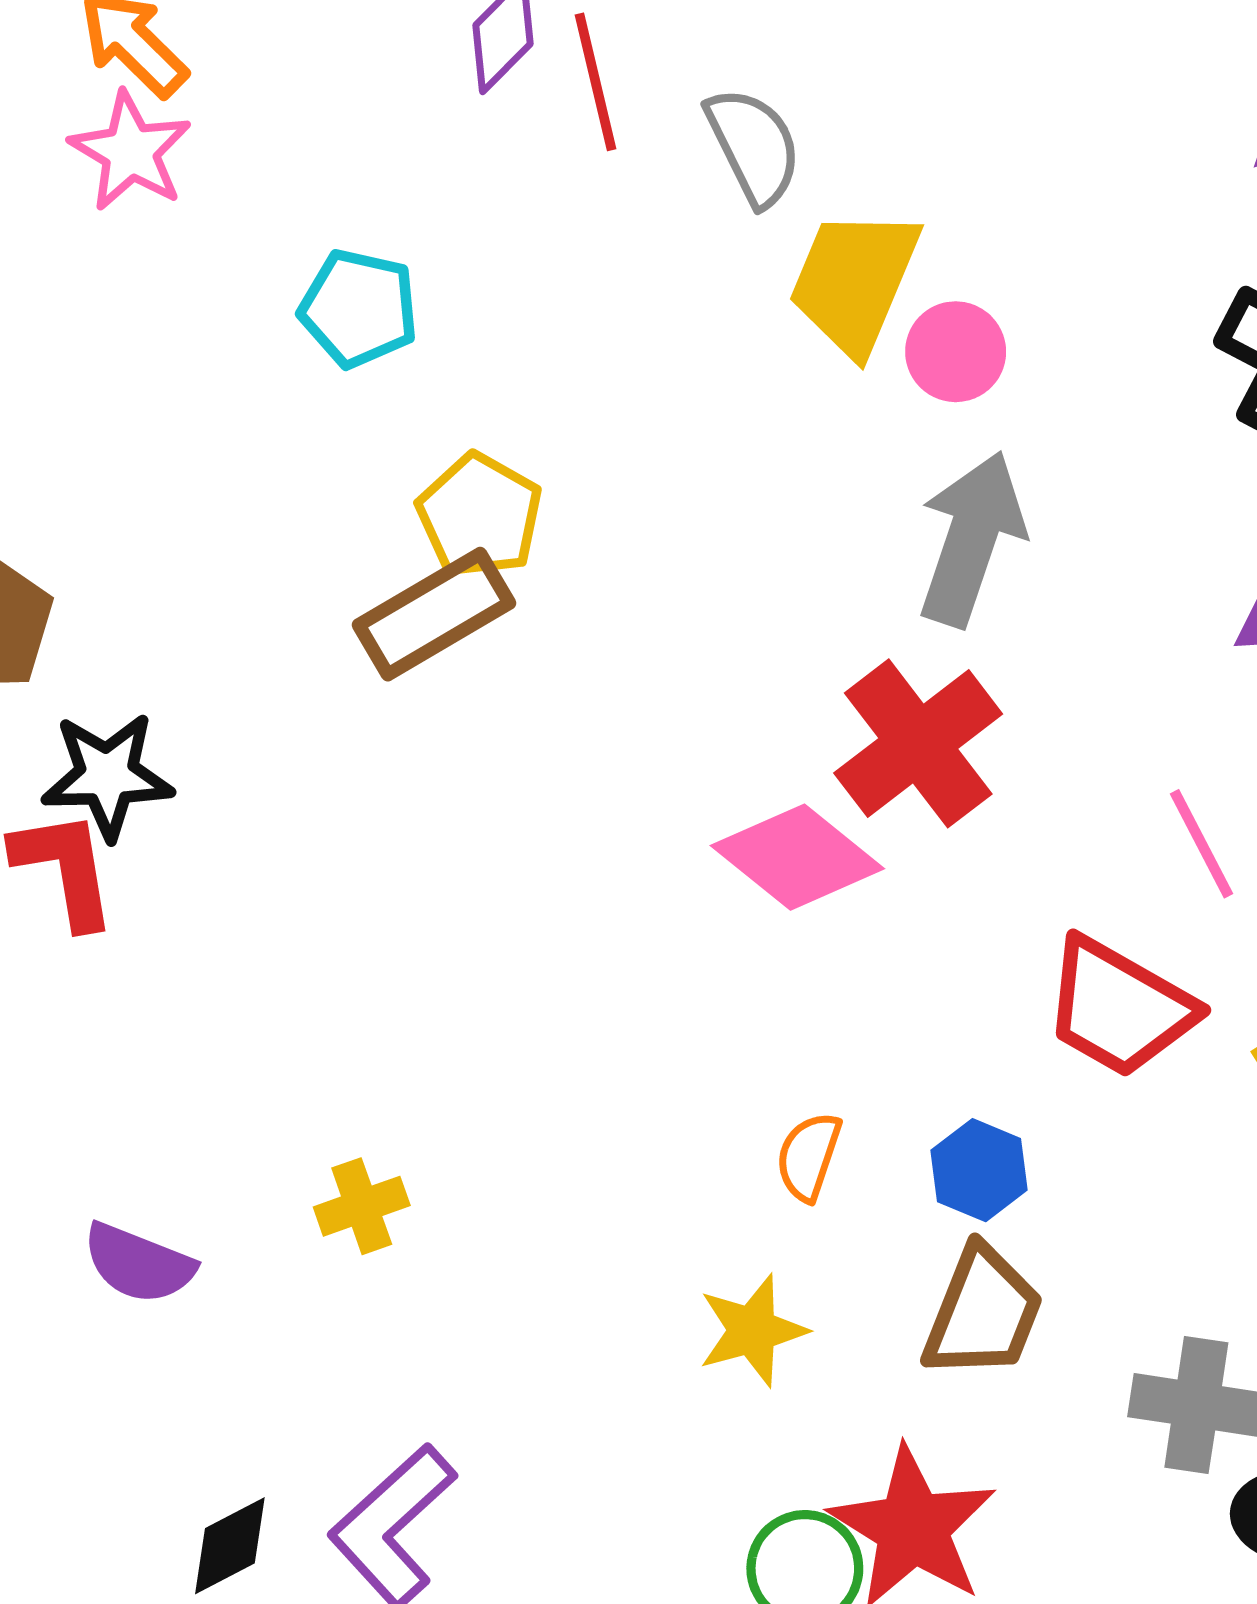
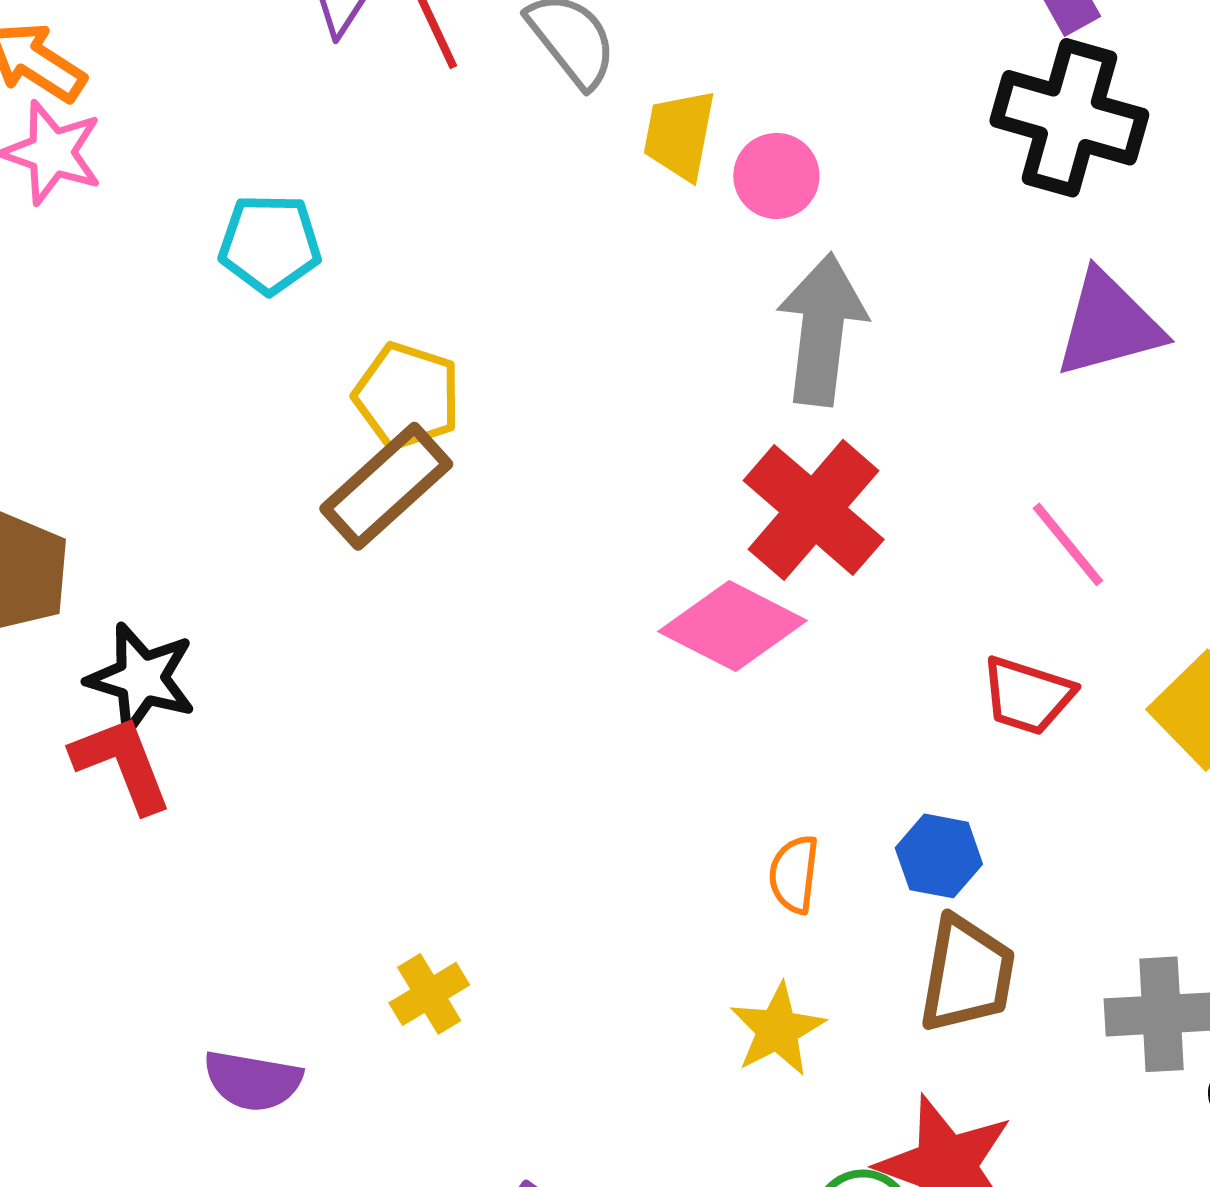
yellow trapezoid: (854, 281) -> (679, 135), size x0.7
black star: (107, 776) -> (141, 679), turned 30
red trapezoid: (1119, 1008) -> (1028, 696), size x0.7

